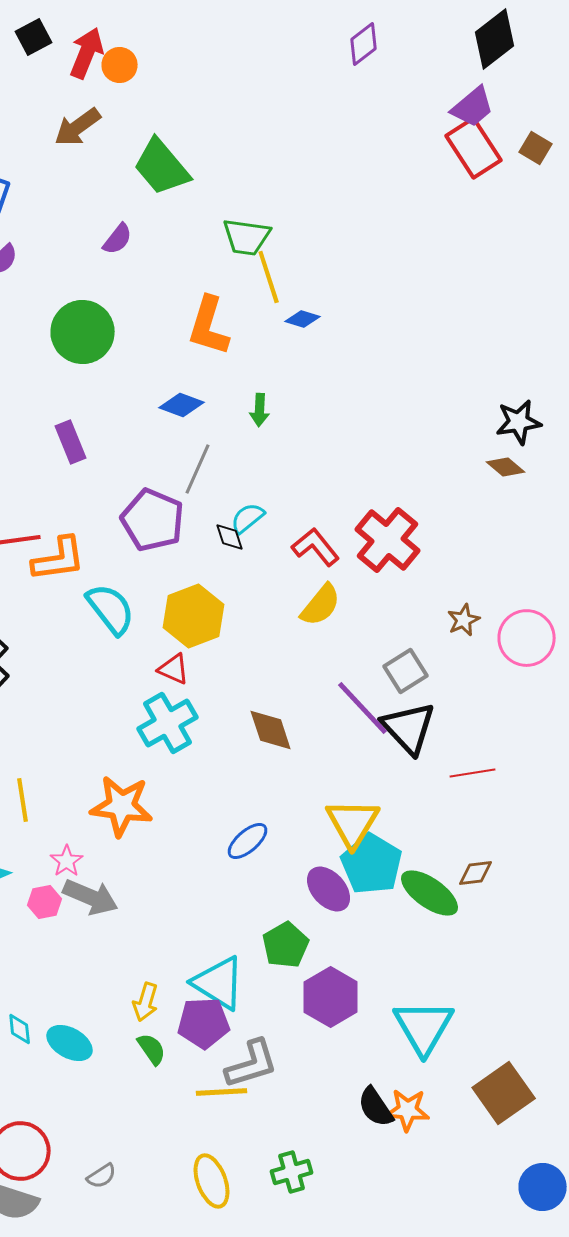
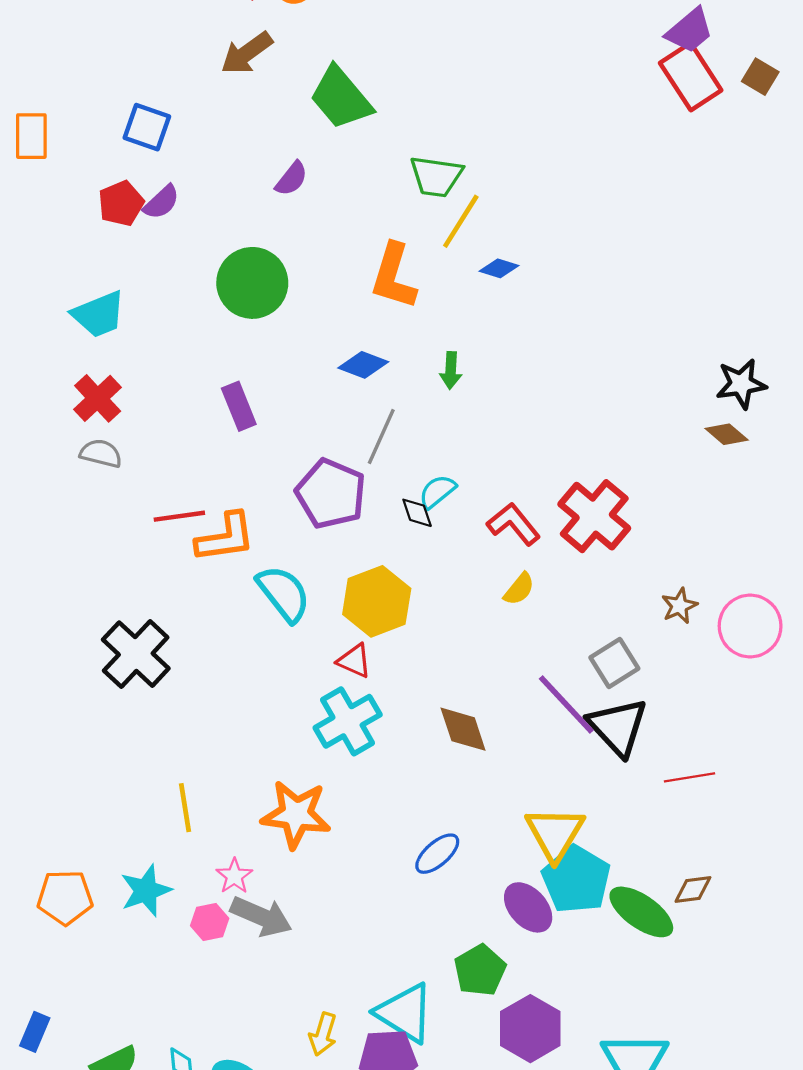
yellow line: (269, 277) -> (461, 221), turned 50
yellow semicircle: (321, 605) -> (519, 589), size x0.7

